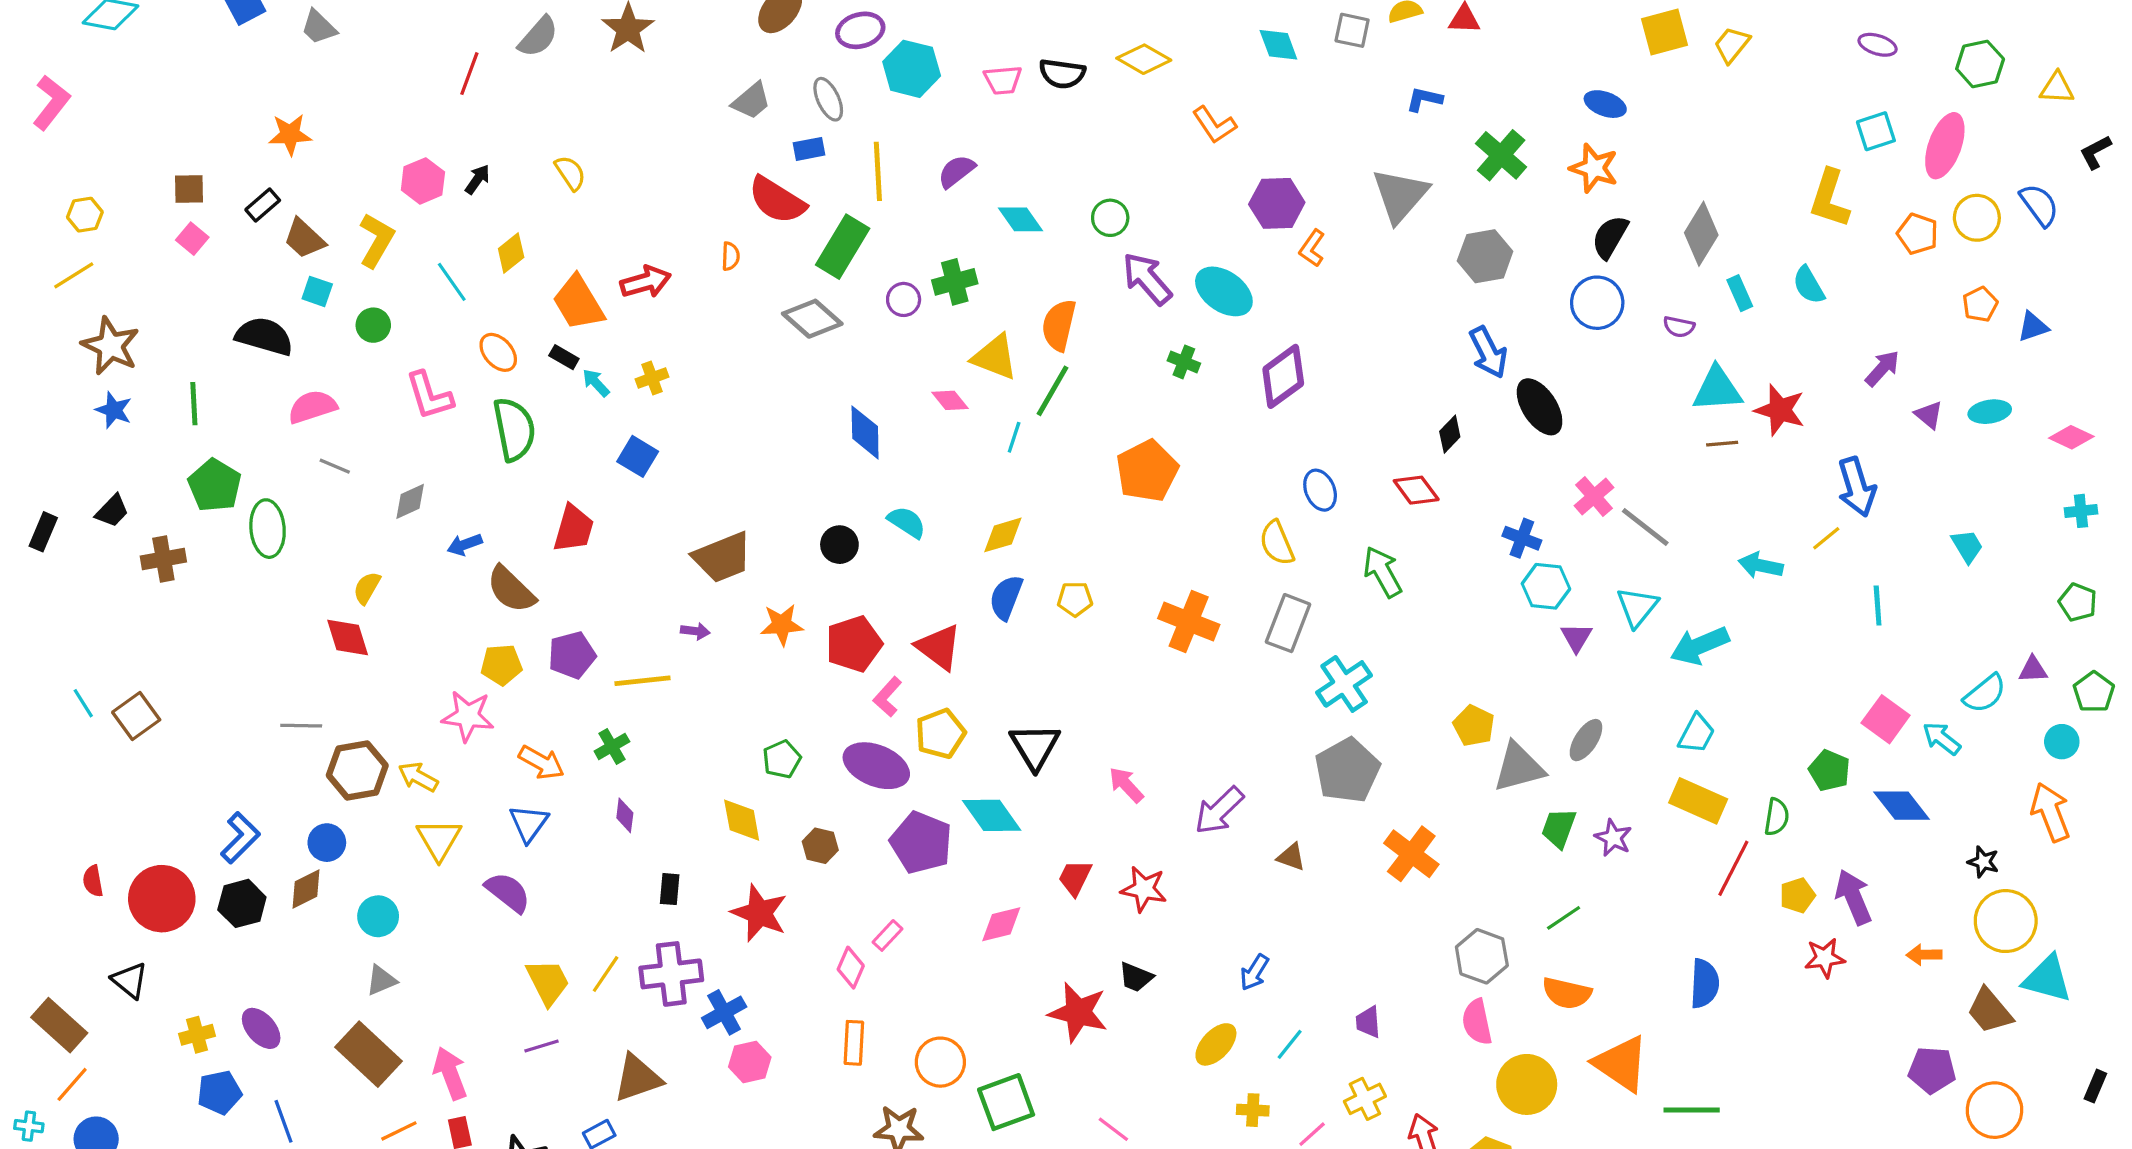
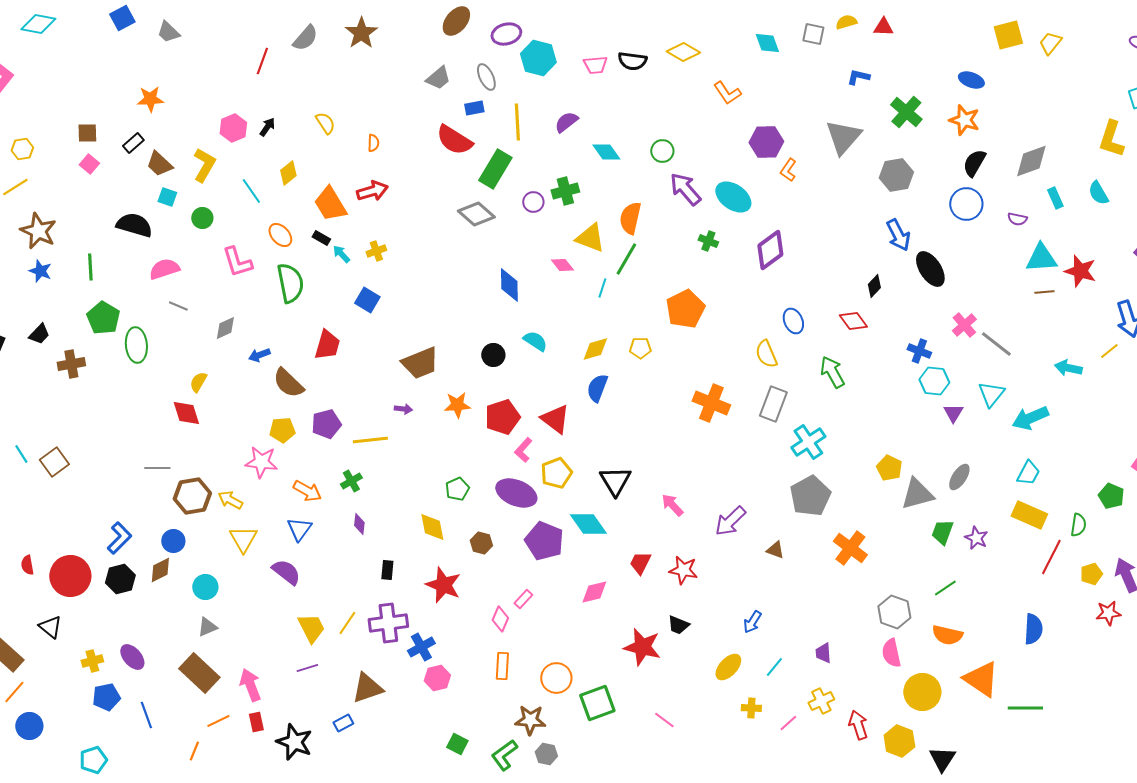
gray diamond: (1701, 234) -> (1031, 161), turned 39
orange semicircle: (731, 256) -> (373, 143), moved
yellow pentagon: (1075, 599) -> (640, 348), moved

